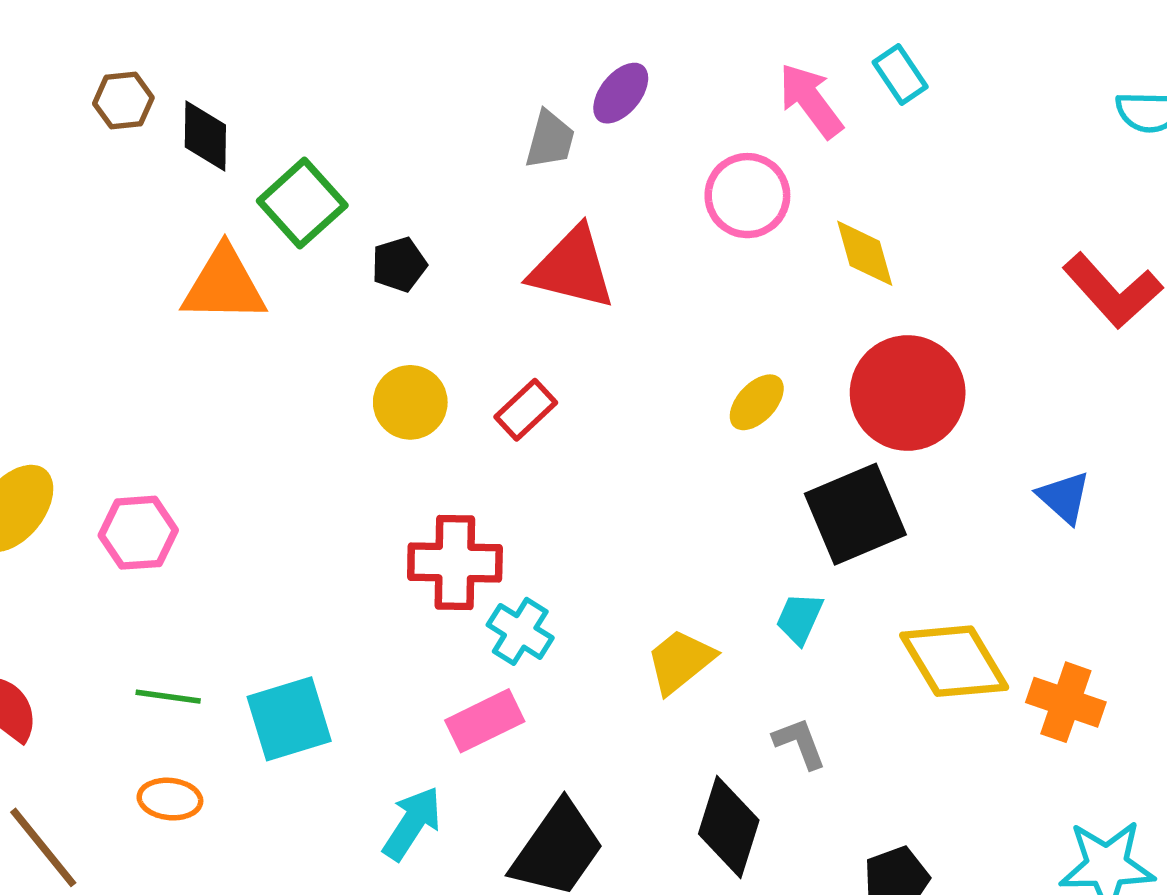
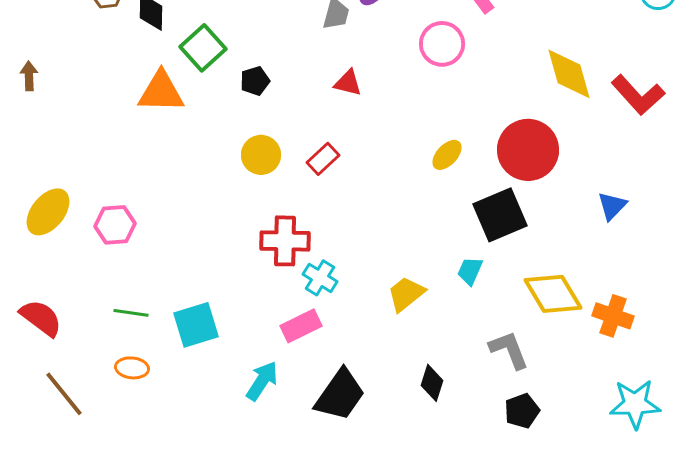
yellow diamond: (865, 253) -> (569, 74), moved, size x1.4
red triangle: (572, 268) -> (348, 83), size x0.6
blue triangle: (1064, 497) -> (612, 206), turned 32
gray L-shape: (800, 743) -> (509, 350), moved, size x1.4
black diamond: (729, 827) -> (432, 383), size x0.7

